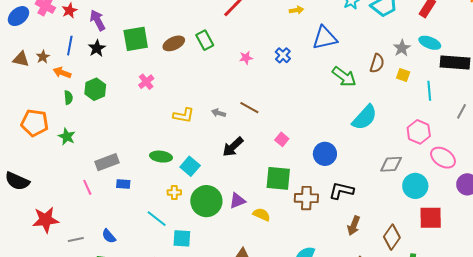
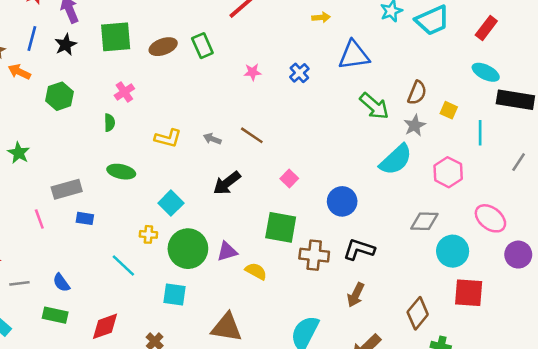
gray star: (402, 48) -> (415, 125), moved
green semicircle: (68, 98) -> (110, 123), moved
pink hexagon: (419, 132) -> (448, 172), moved
green ellipse: (161, 157) -> (121, 172), moved
brown arrow: (354, 226) -> (356, 295), moved
cyan square: (182, 238) -> (175, 295), moved

